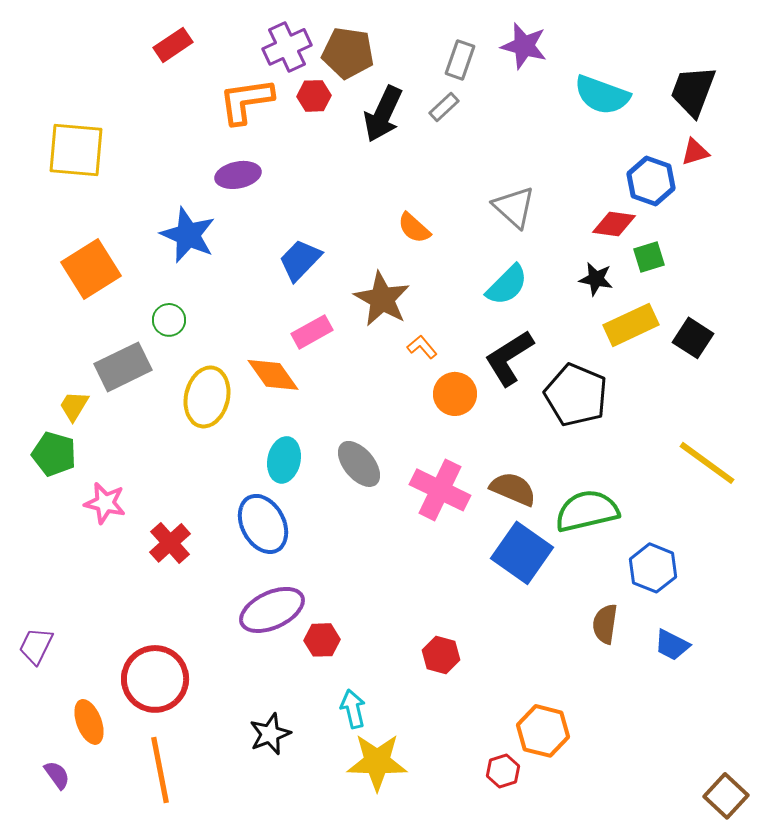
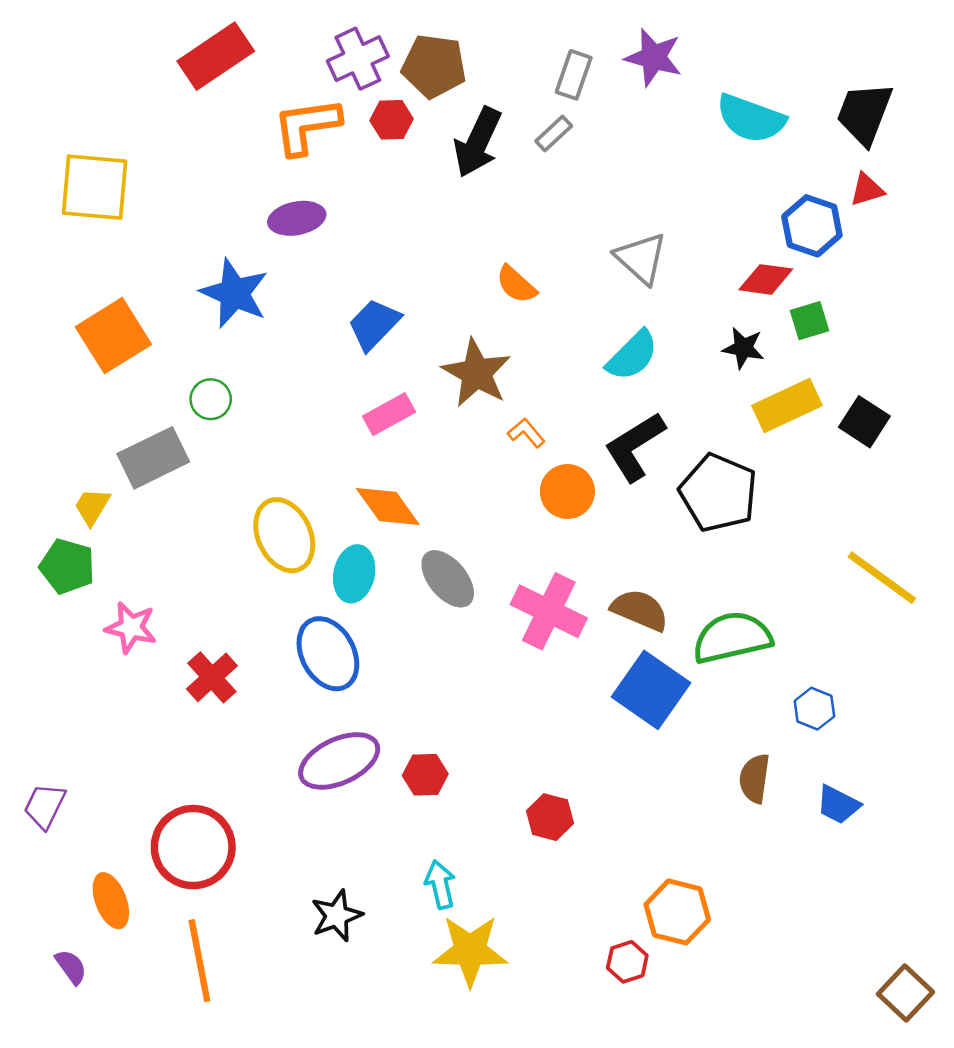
red rectangle: (173, 45) -> (216, 56), size x1.5
orange diamond: (273, 375) -> (388, 506), moved
yellow ellipse: (207, 397) -> (284, 535), moved, turned -38
blue hexagon: (653, 568) -> (814, 709), size x0.7
red hexagon: (322, 640) -> (425, 775), moved

